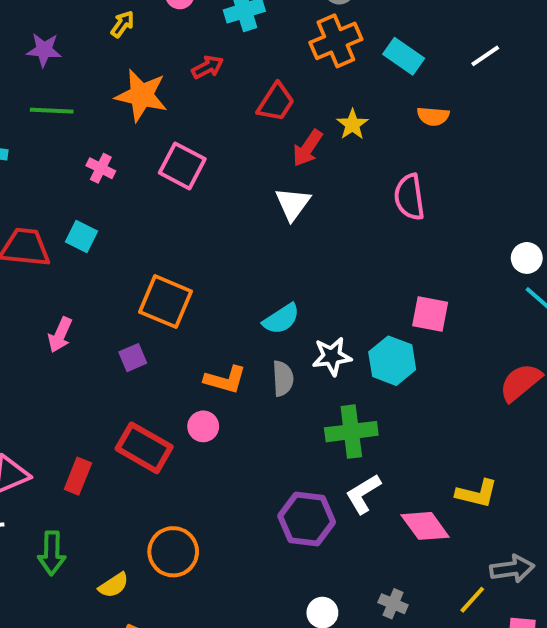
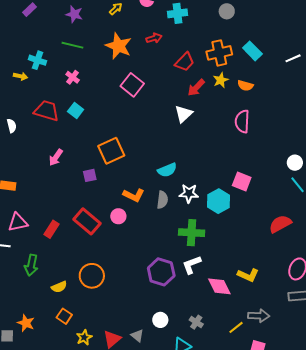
orange cross: (336, 41) -> (219, 53), moved
orange semicircle: (433, 116) -> (245, 86), moved
pink cross: (101, 168) -> (73, 77), moved
orange square: (165, 302) -> (111, 151), turned 32

